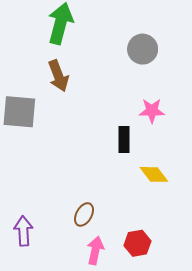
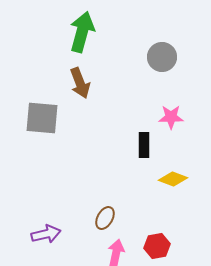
yellow diamond: (154, 174) -> (173, 179), turned -32
purple arrow: (23, 231) -> (46, 234), turned 80

